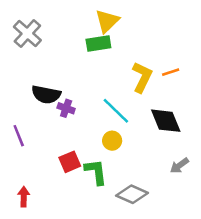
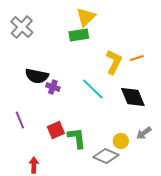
purple line: (19, 136) -> (20, 120), moved
yellow circle: (112, 141) -> (121, 141), moved
red arrow: (24, 197) -> (34, 165), moved

